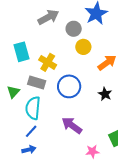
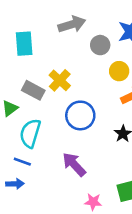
yellow circle: (83, 47) -> (119, 71), moved
cyan rectangle: (22, 52) -> (24, 44), moved
gray rectangle: (37, 83) -> (33, 90), moved
blue line: (31, 131) -> (22, 162), turned 56

